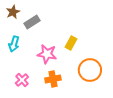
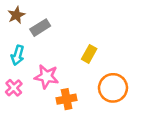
pink star: (47, 54) -> (46, 77), moved
pink cross: (22, 80) -> (14, 88), moved

